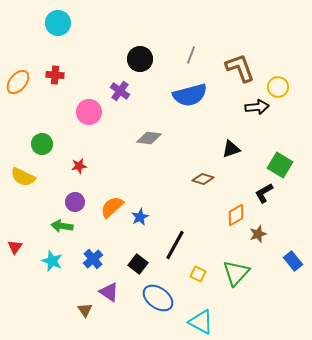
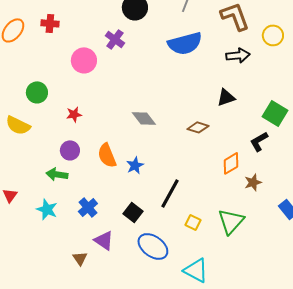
black arrow: (257, 107) -> (238, 55), moved
gray diamond: (149, 138) -> (144, 118), moved, turned 45
orange semicircle: (112, 207) -> (107, 155), turned -70

